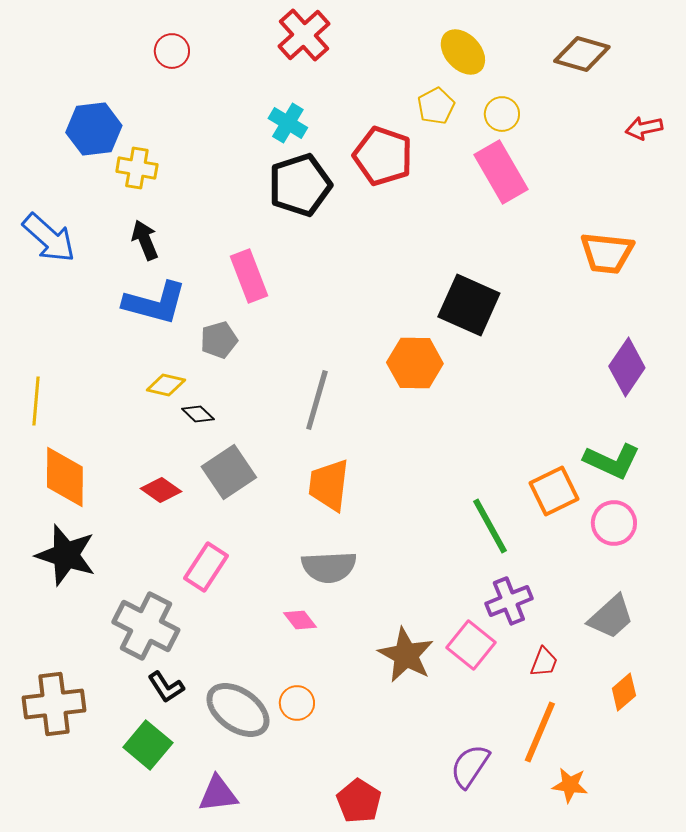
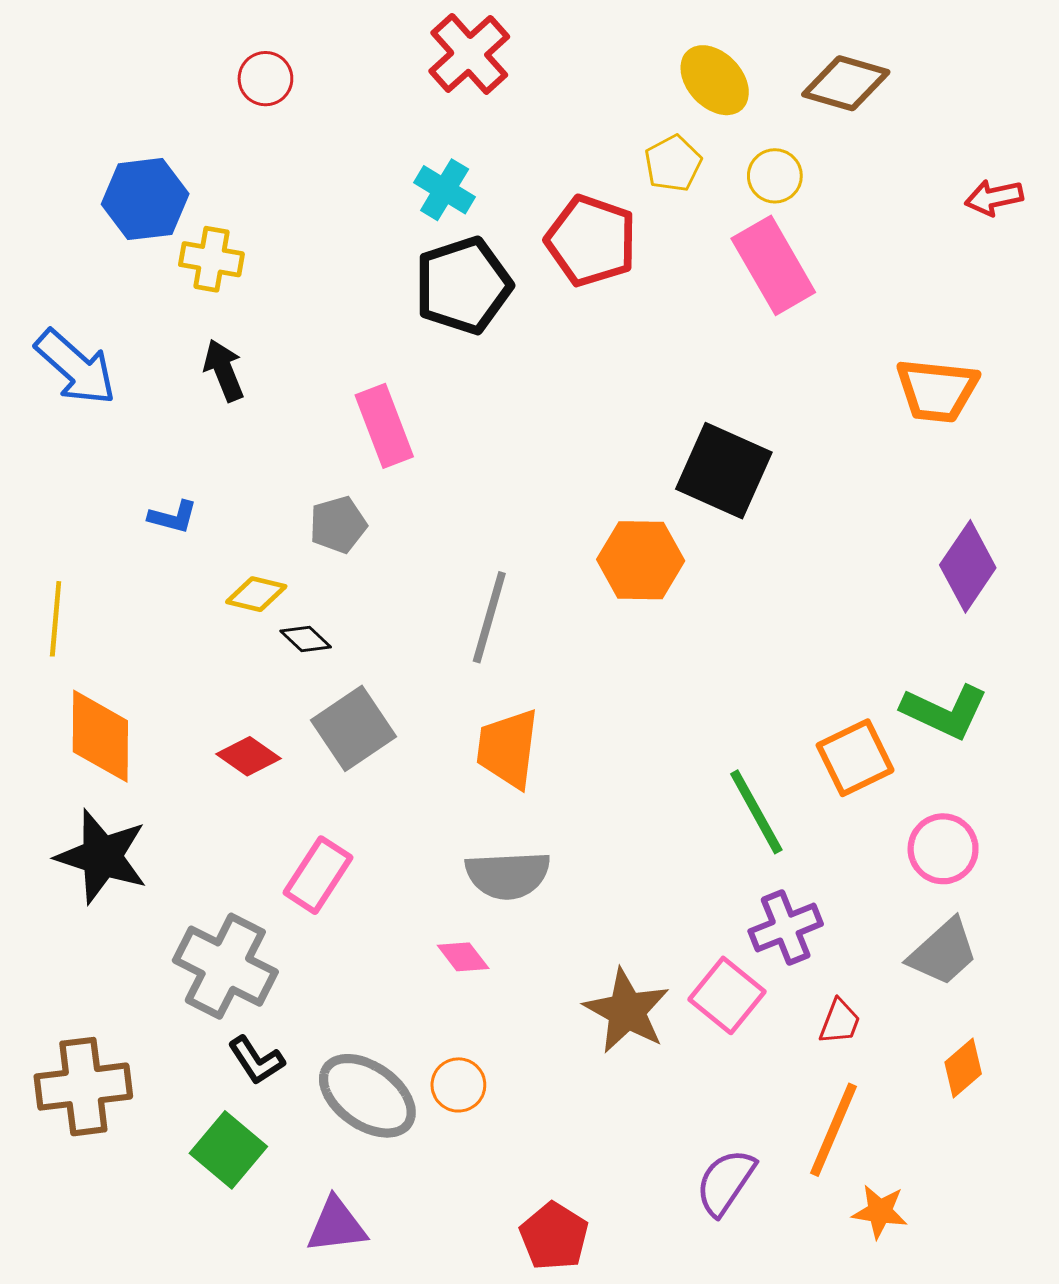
brown diamond: (582, 54) -> (846, 83), moved
blue L-shape: (155, 303) -> (173, 517), moved, size x0.5
pink circle: (614, 523) -> (943, 849), moved

